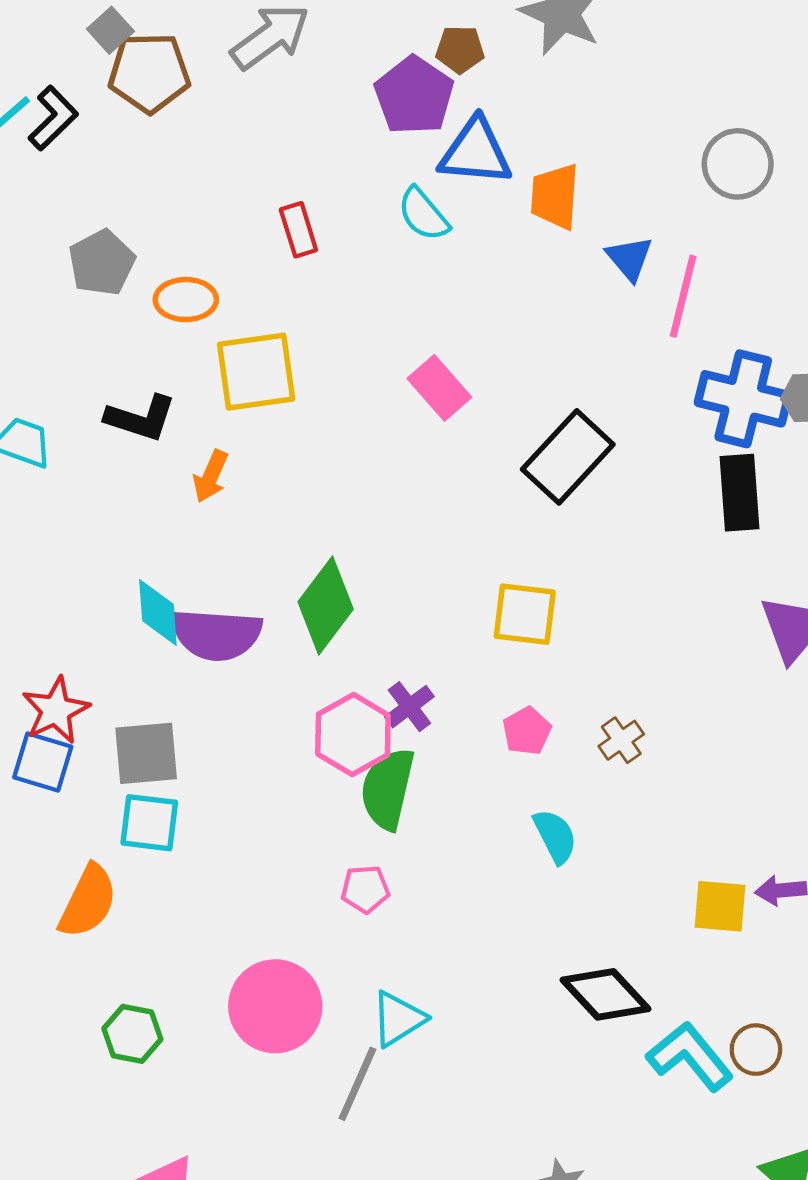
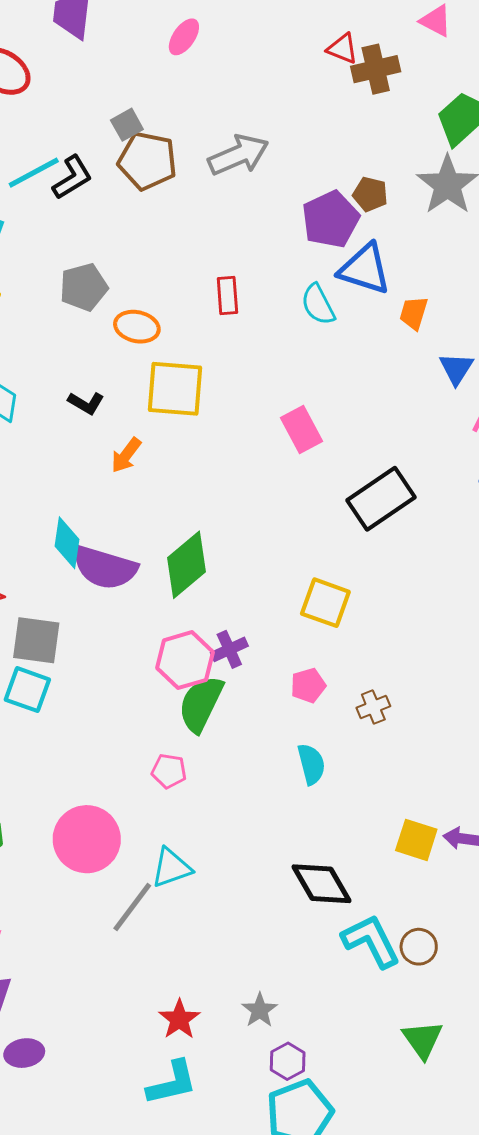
orange trapezoid: (555, 196) -> (414, 313), size x0.7
black L-shape: (141, 418) -> (86, 403), size x0.7

